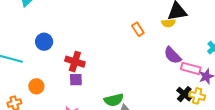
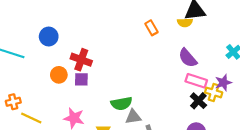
pink rectangle: (191, 68) -> (196, 81), moved
orange circle: (36, 86) -> (59, 75), moved
yellow cross: (197, 96) -> (214, 92), moved

